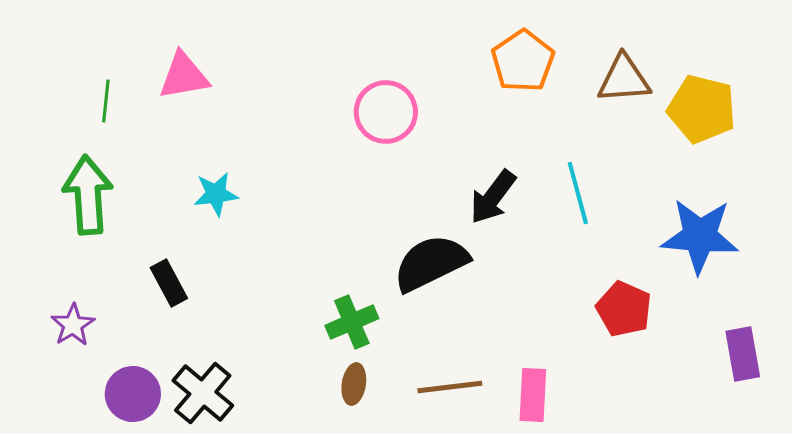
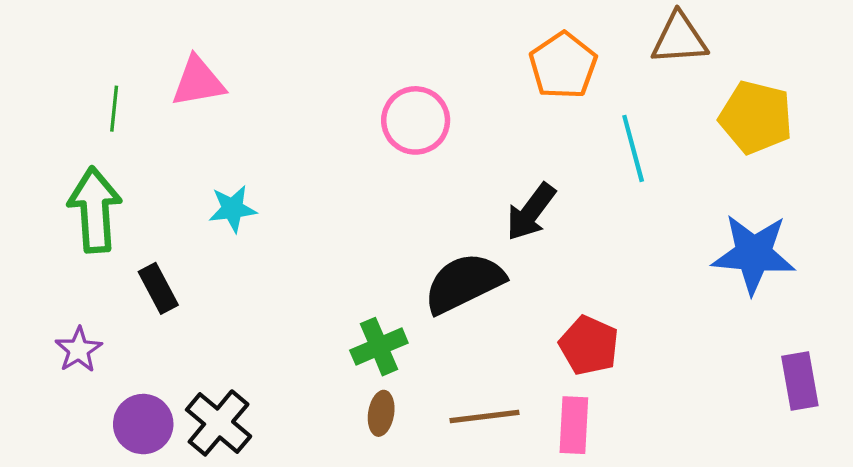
brown triangle: (624, 79) -> (679, 39), moved
cyan line: (578, 193) -> (633, 148), moved
black rectangle: (169, 283) -> (158, 288), moved
red pentagon: (624, 309) -> (589, 345), moved

